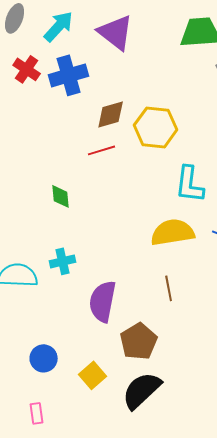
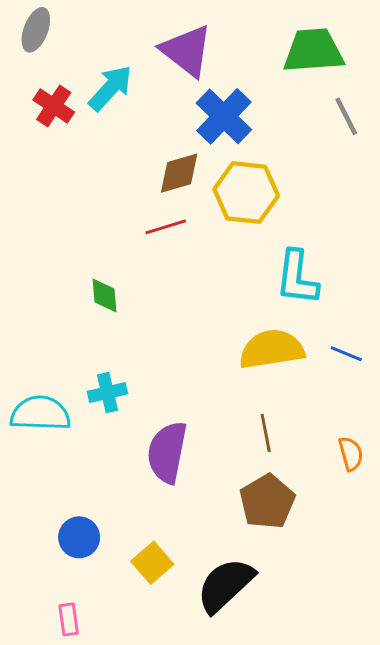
cyan arrow: (59, 26) -> (110, 88), moved
blue cross: (69, 75) -> (224, 116), moved, turned -30
brown pentagon: (139, 341) -> (267, 502), moved

